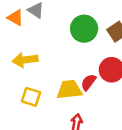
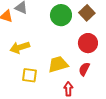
red semicircle: (88, 82) -> (84, 69), moved

